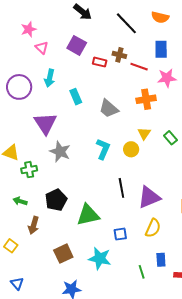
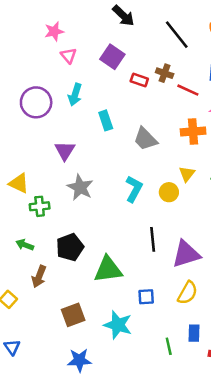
purple triangle: (45, 123) -> (65, 151), size x0.7

